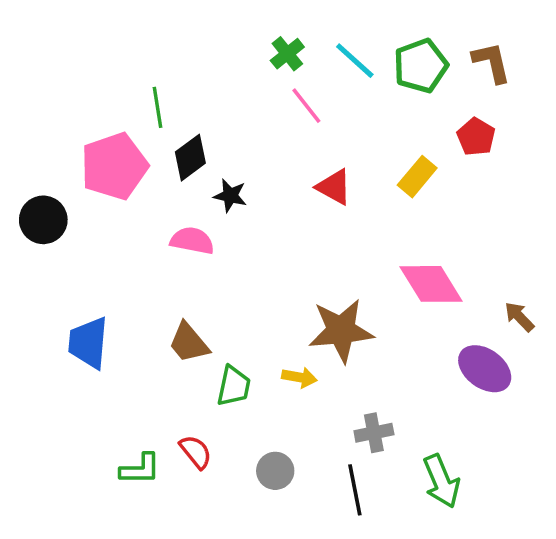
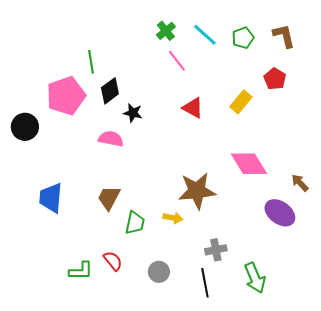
green pentagon: (421, 66) -> (243, 38), size x0.7
brown trapezoid: (189, 343) -> (109, 198), turned 68

